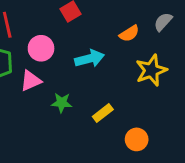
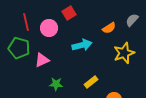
pink circle: (41, 48) -> (49, 28), moved
green star: (62, 103) -> (56, 84), moved

